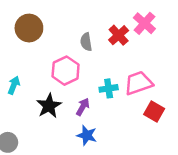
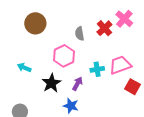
cyan arrow: (14, 85) -> (24, 68), turned -88
blue star: (87, 135) -> (71, 106), moved

